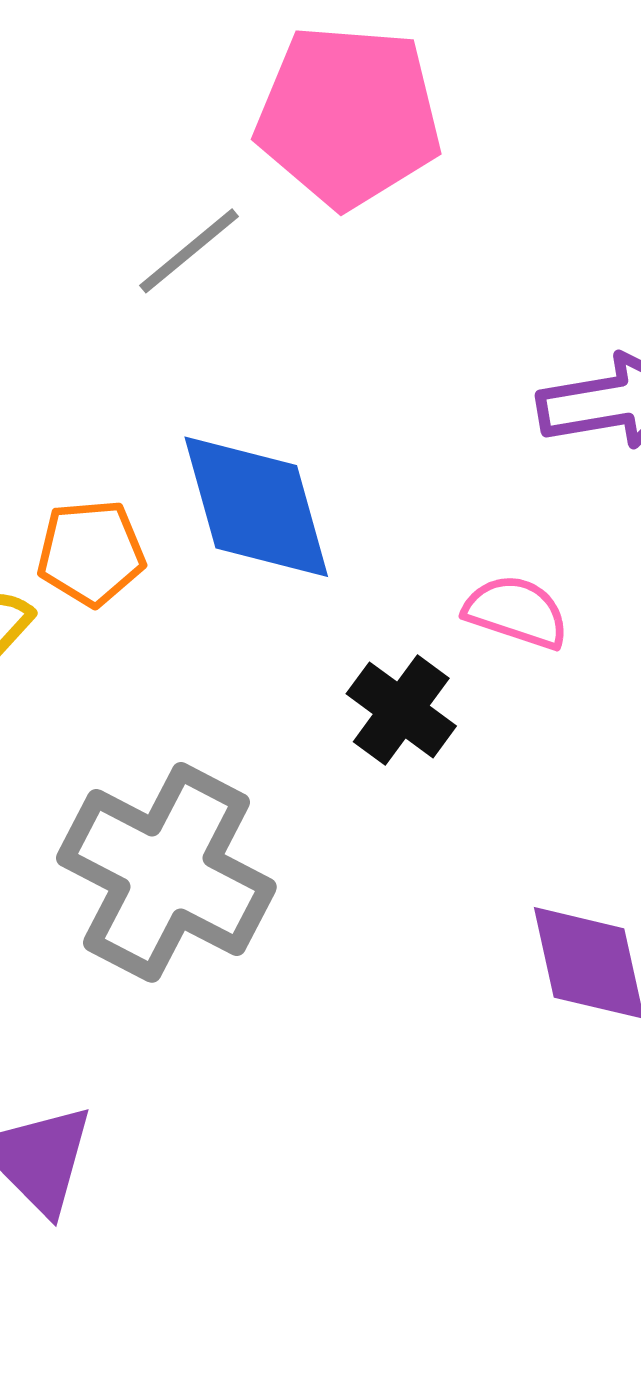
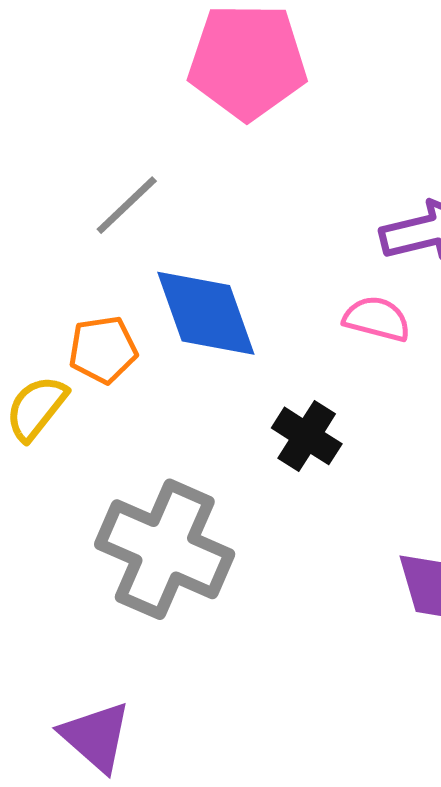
gray line: (189, 251) -> (127, 205), moved
pink semicircle: (516, 612) -> (377, 319), moved

